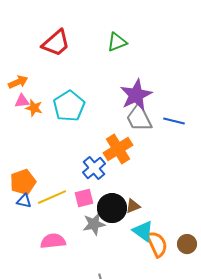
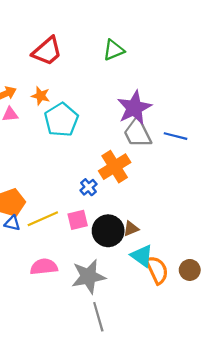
orange star: (34, 108) -> (41, 96), moved
blue cross: (94, 168) -> (89, 187), size x0.7
gray star: (94, 224) -> (89, 276), moved, size x1.4

